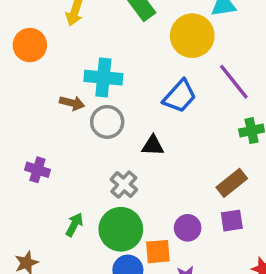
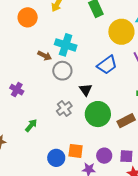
black triangle: (153, 145) -> (86, 90), turned 40
purple square: (232, 221) -> (126, 156), moved
purple circle: (188, 228) -> (104, 156), moved
green circle: (121, 229) -> (98, 114), moved

